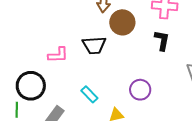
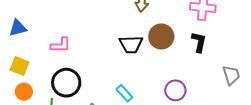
brown circle: (122, 22) -> (161, 37), moved
pink L-shape: (58, 55) -> (61, 45), moved

